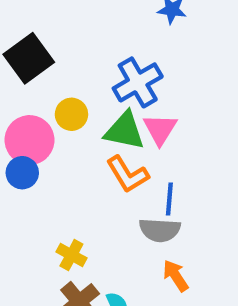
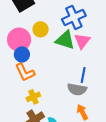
blue circle: (22, 173) -> (22, 54), moved
orange L-shape: (128, 174) -> (25, 72), moved
yellow cross: (71, 255) -> (33, 97), turned 32

